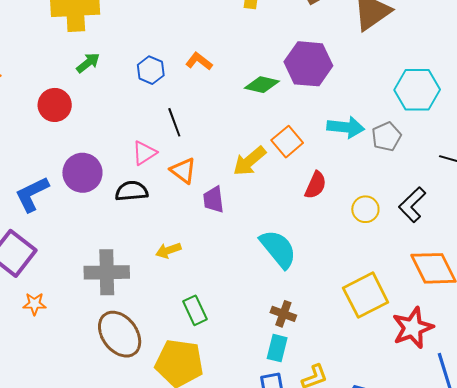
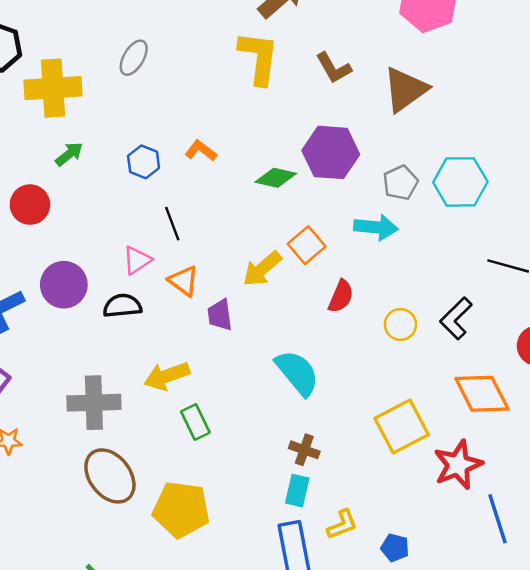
gray pentagon: (386, 137) -> (400, 183), moved
yellow arrow: (168, 250) -> (167, 376), size x1.5
green rectangle: (195, 310) -> (195, 422), moved

